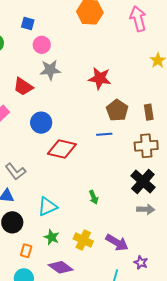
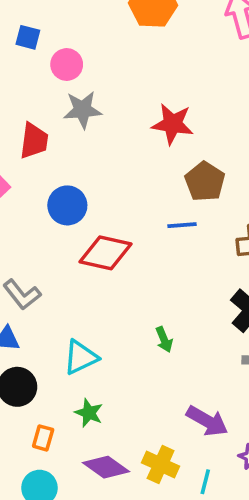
blue square: (28, 23) -> (28, 37), moved
red trapezoid: (23, 87) -> (34, 141), turned -115
yellow cross: (83, 240) -> (161, 465), moved

